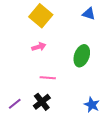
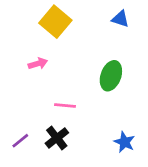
pink arrow: (39, 47) -> (38, 64), moved

